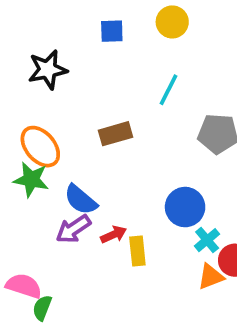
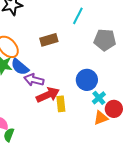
blue semicircle: (81, 200) -> (20, 67), moved
purple arrow: (73, 229) -> (34, 80), moved, turned 48
red arrow: (114, 235) -> (48, 95), size x1.6

